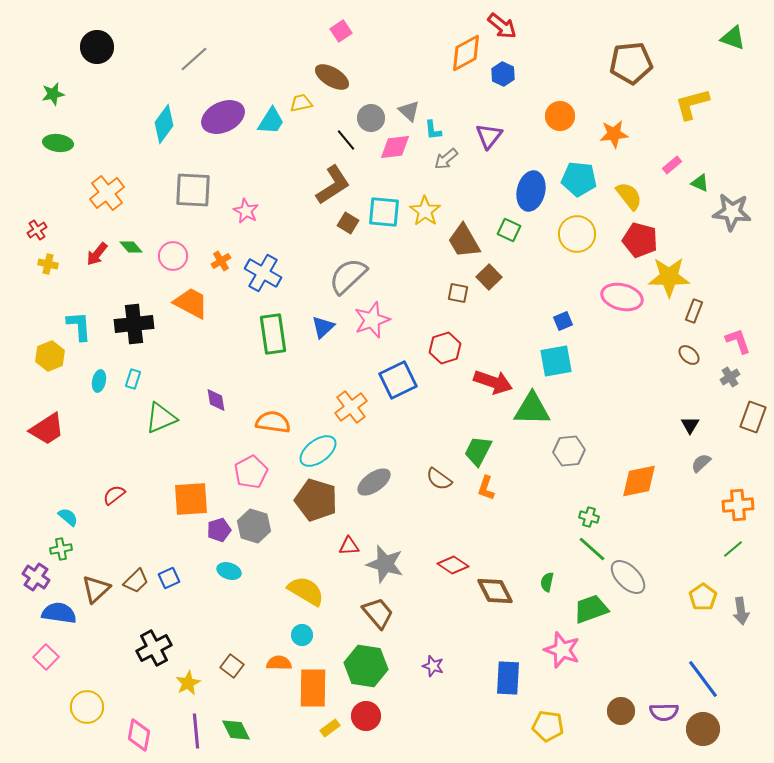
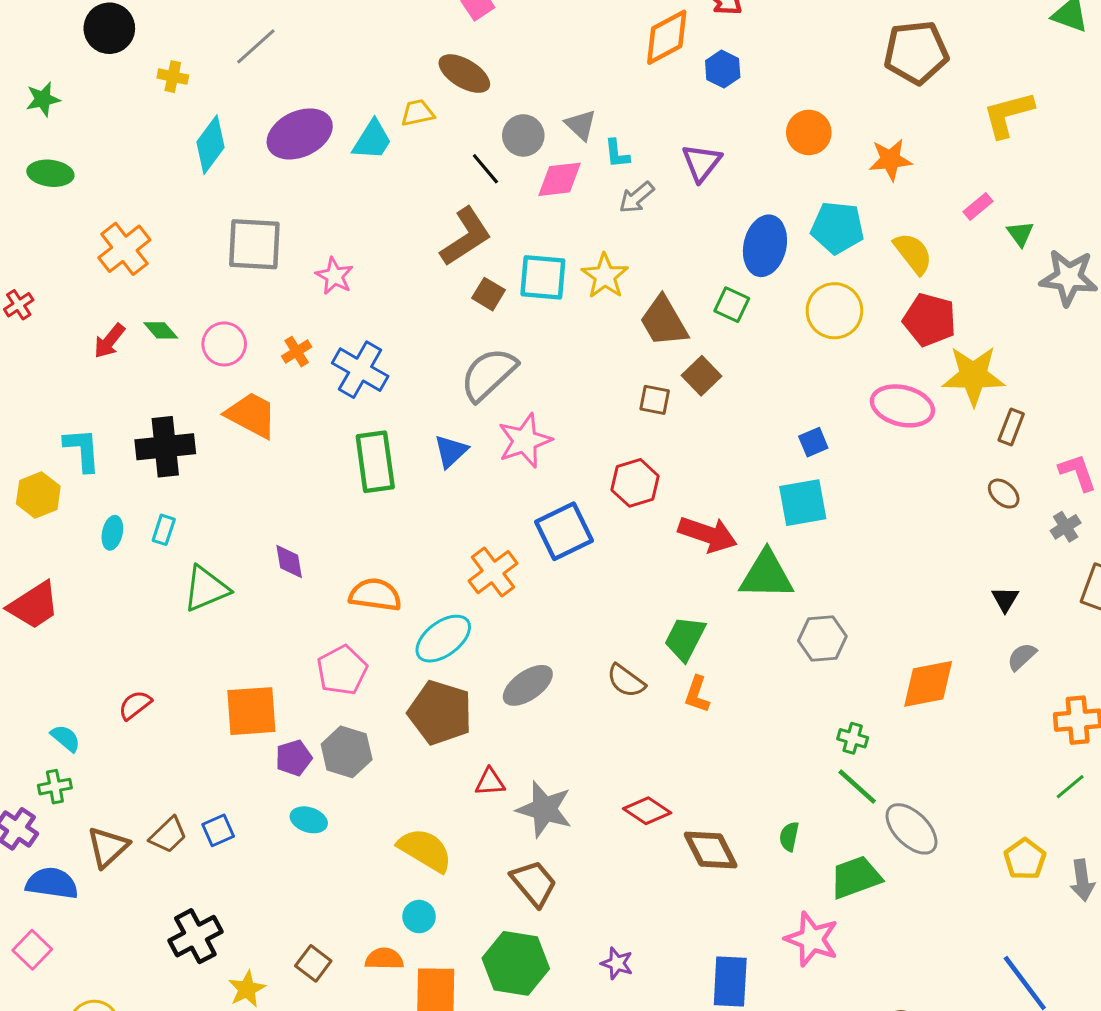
green triangle: (700, 183) -> (1020, 234), turned 30
yellow cross: (48, 264) -> (173, 77), moved

